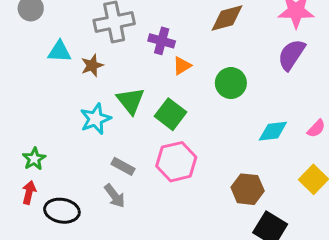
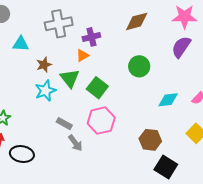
purple cross: (162, 41) -> (91, 37), turned -30
brown star: (92, 65) -> (44, 65), moved
orange triangle: (182, 66) -> (82, 55), moved
gray arrow: (115, 196) -> (75, 143), moved

